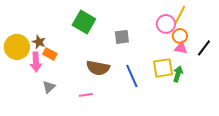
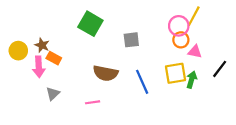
orange circle: (180, 36) -> (181, 40), moved
yellow circle: (17, 47) -> (18, 51), size x0.7
black line: (204, 48) -> (220, 69), moved

